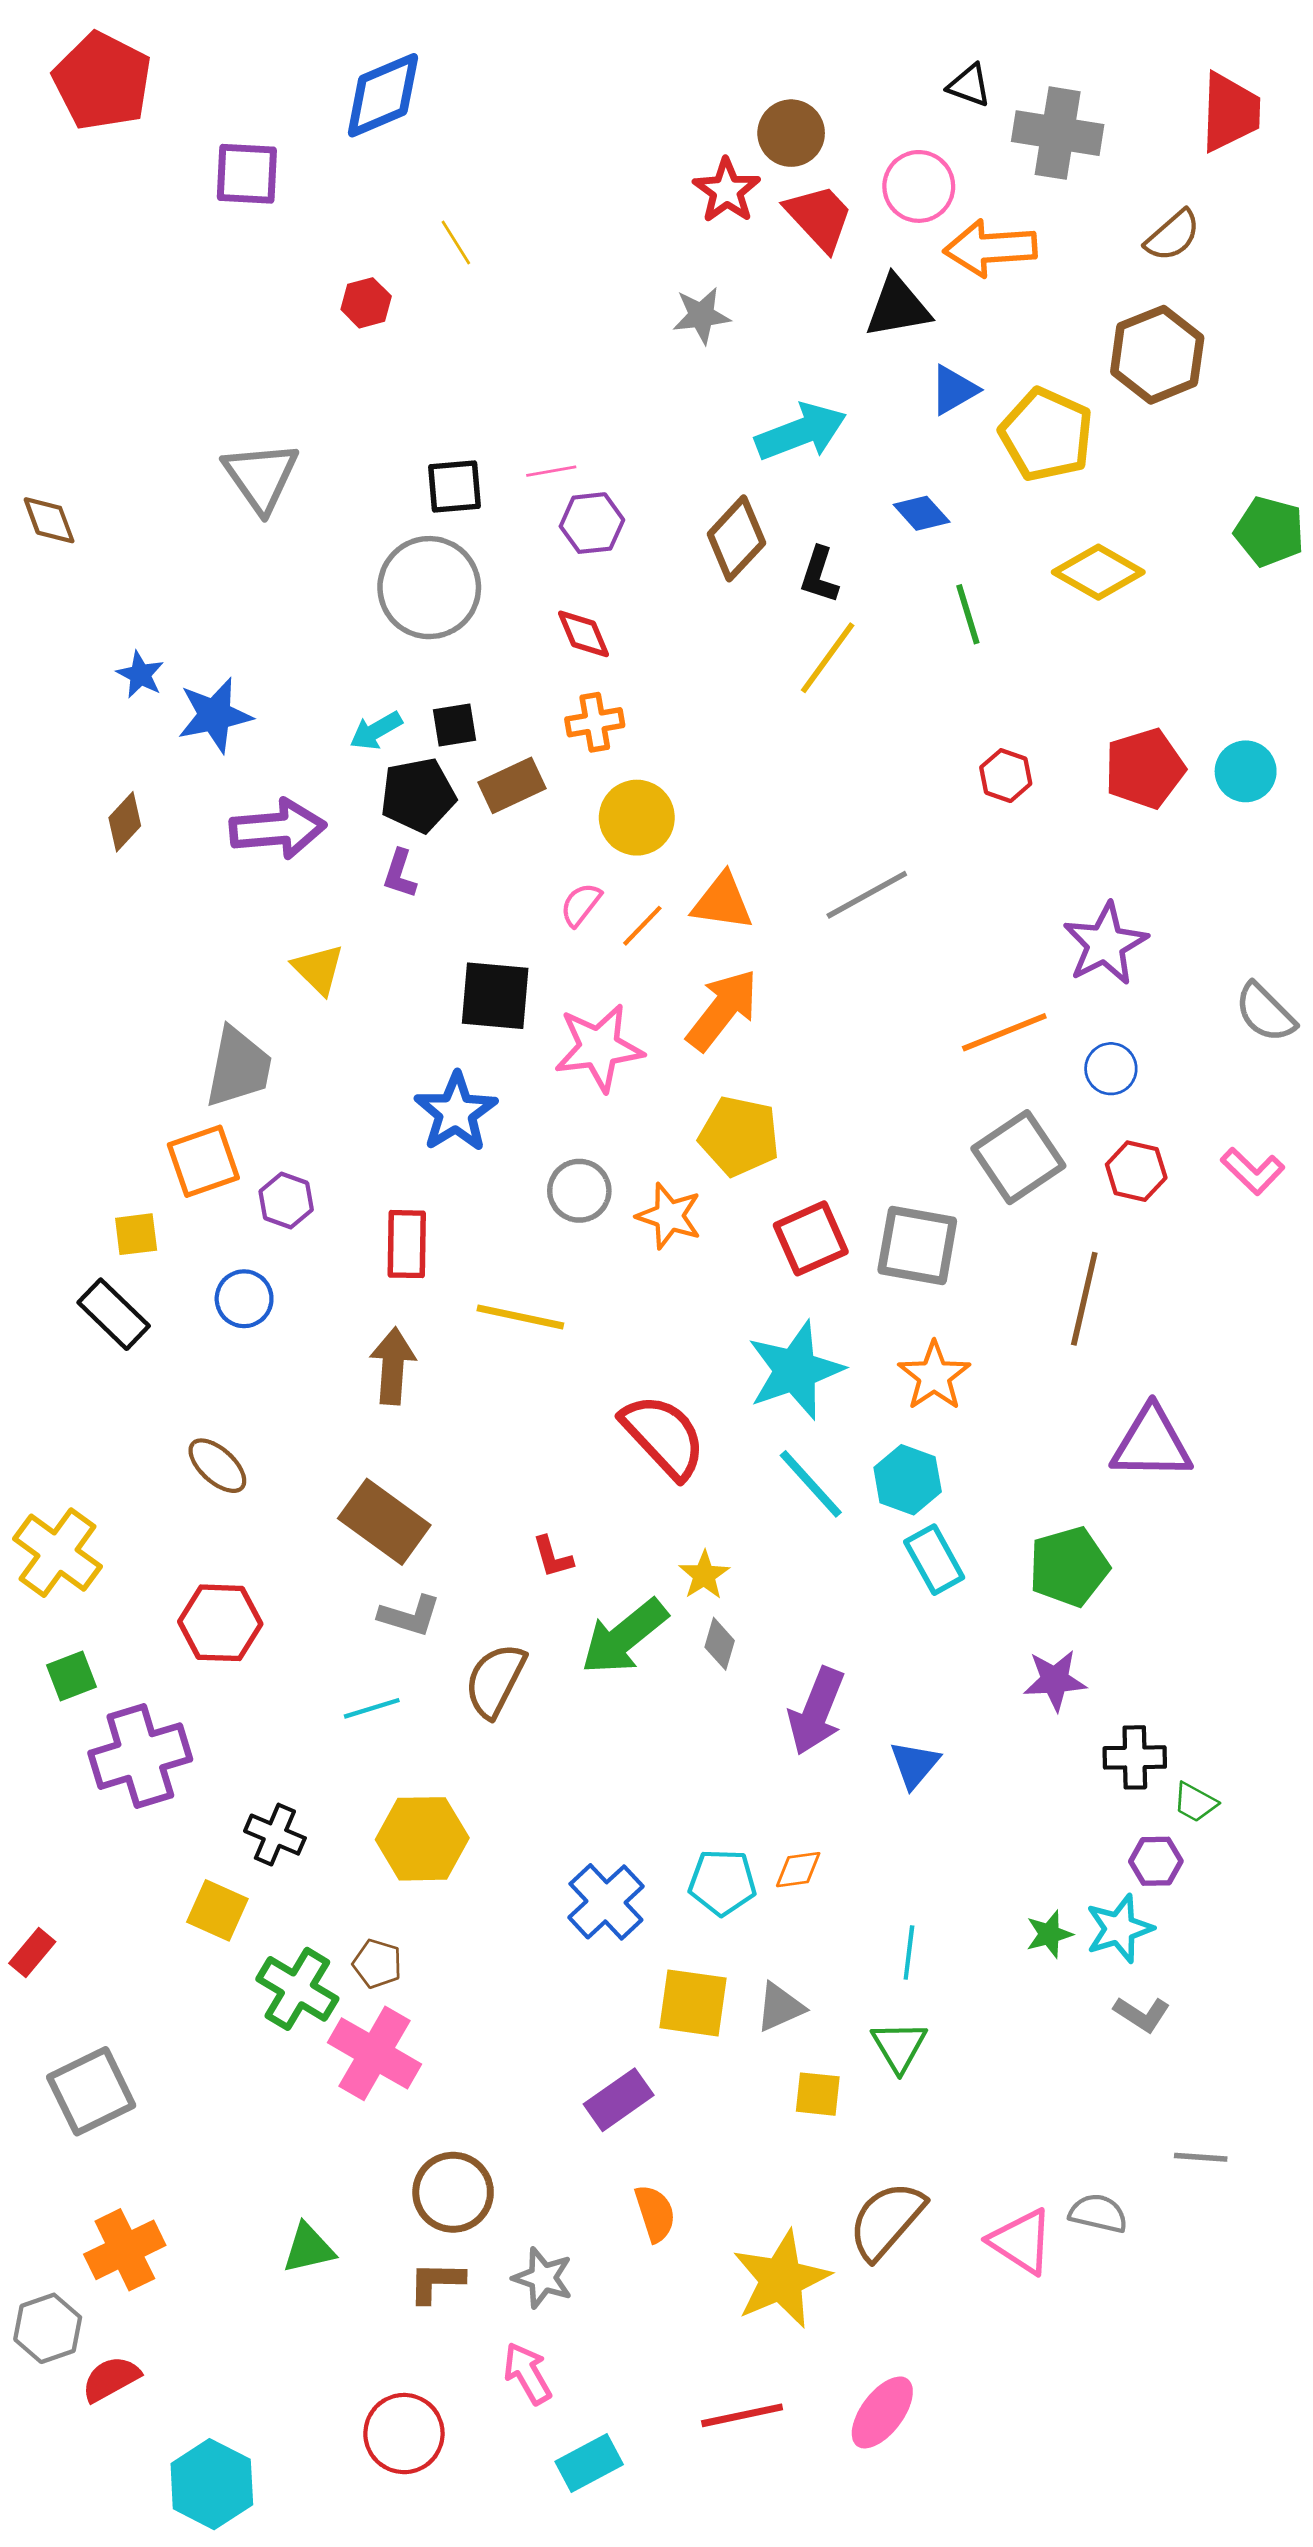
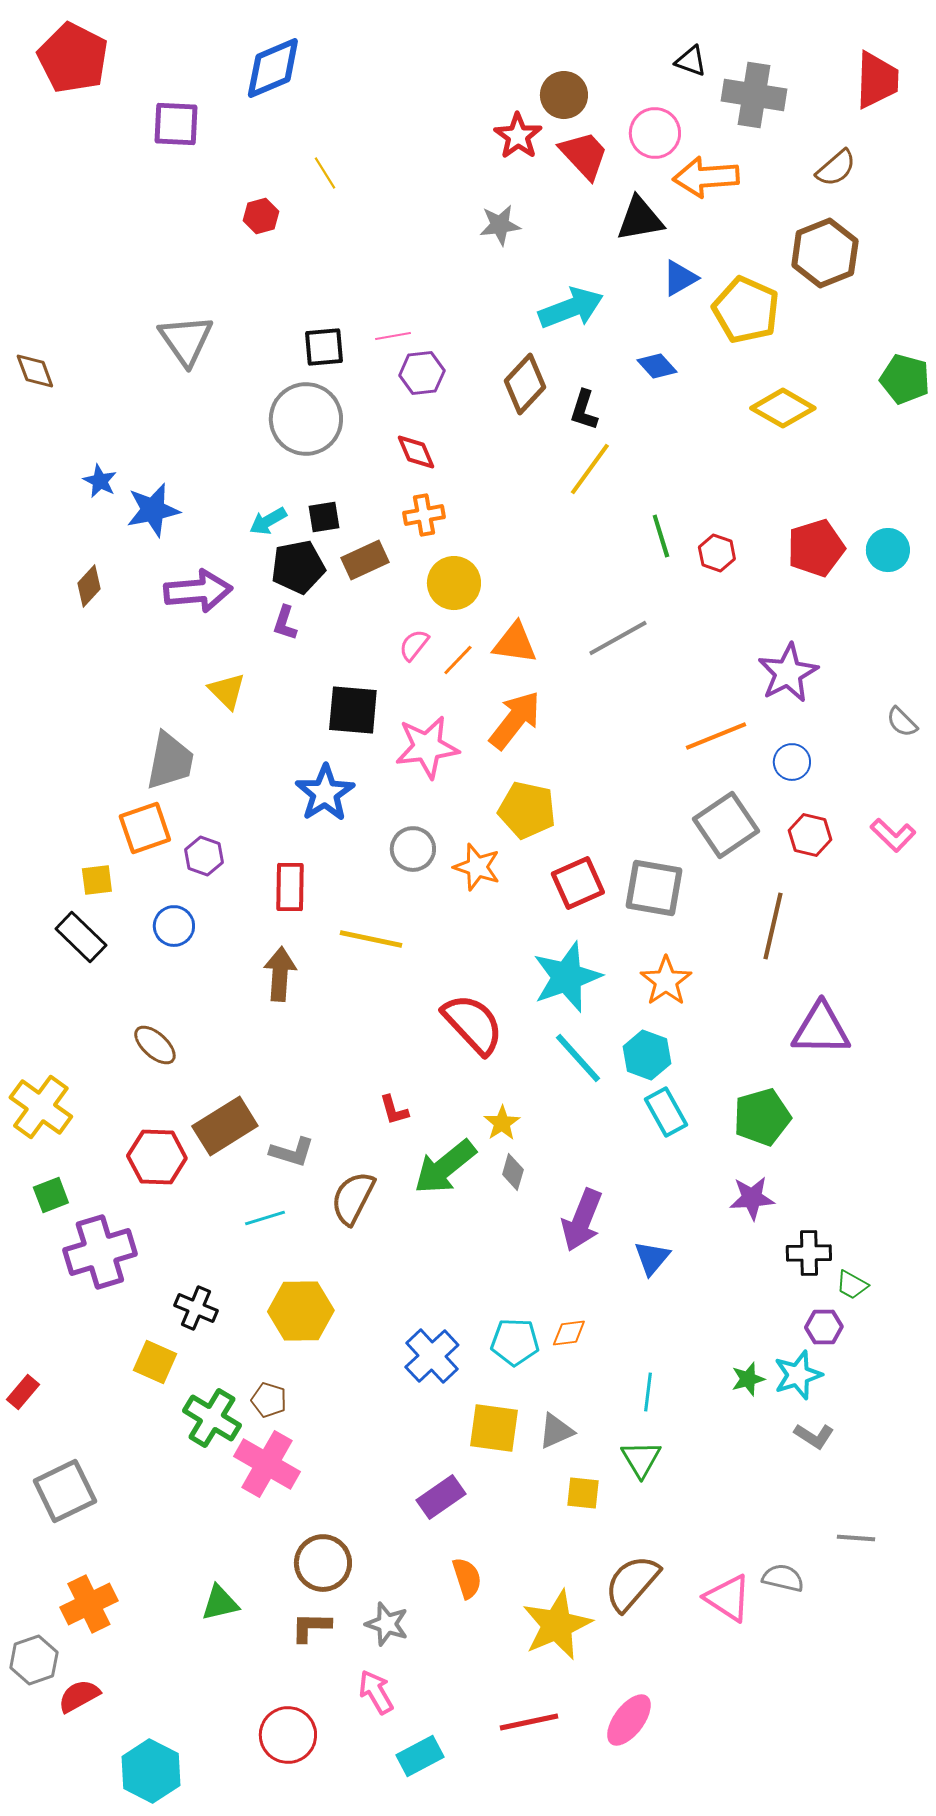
green line: (968, 614) -> (661, 536), moved
gray semicircle: (1265, 1013) -> (902, 722), size x0.7
brown rectangle: (384, 1522) -> (225, 1126), moved, turned -68

